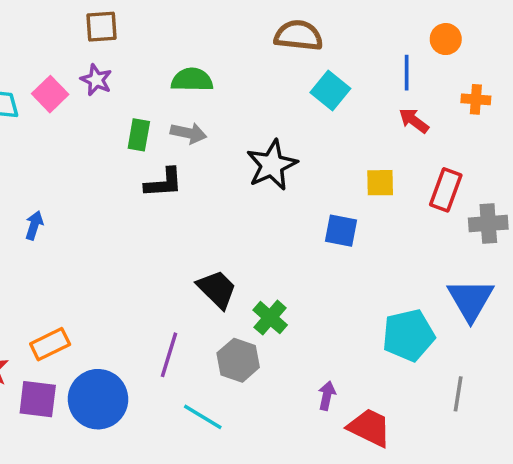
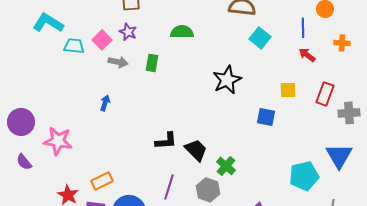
gray arrow: (188, 133) -> (118, 62), moved
black L-shape: (164, 183) -> (166, 141), moved
blue arrow: (34, 225) -> (105, 103), moved

